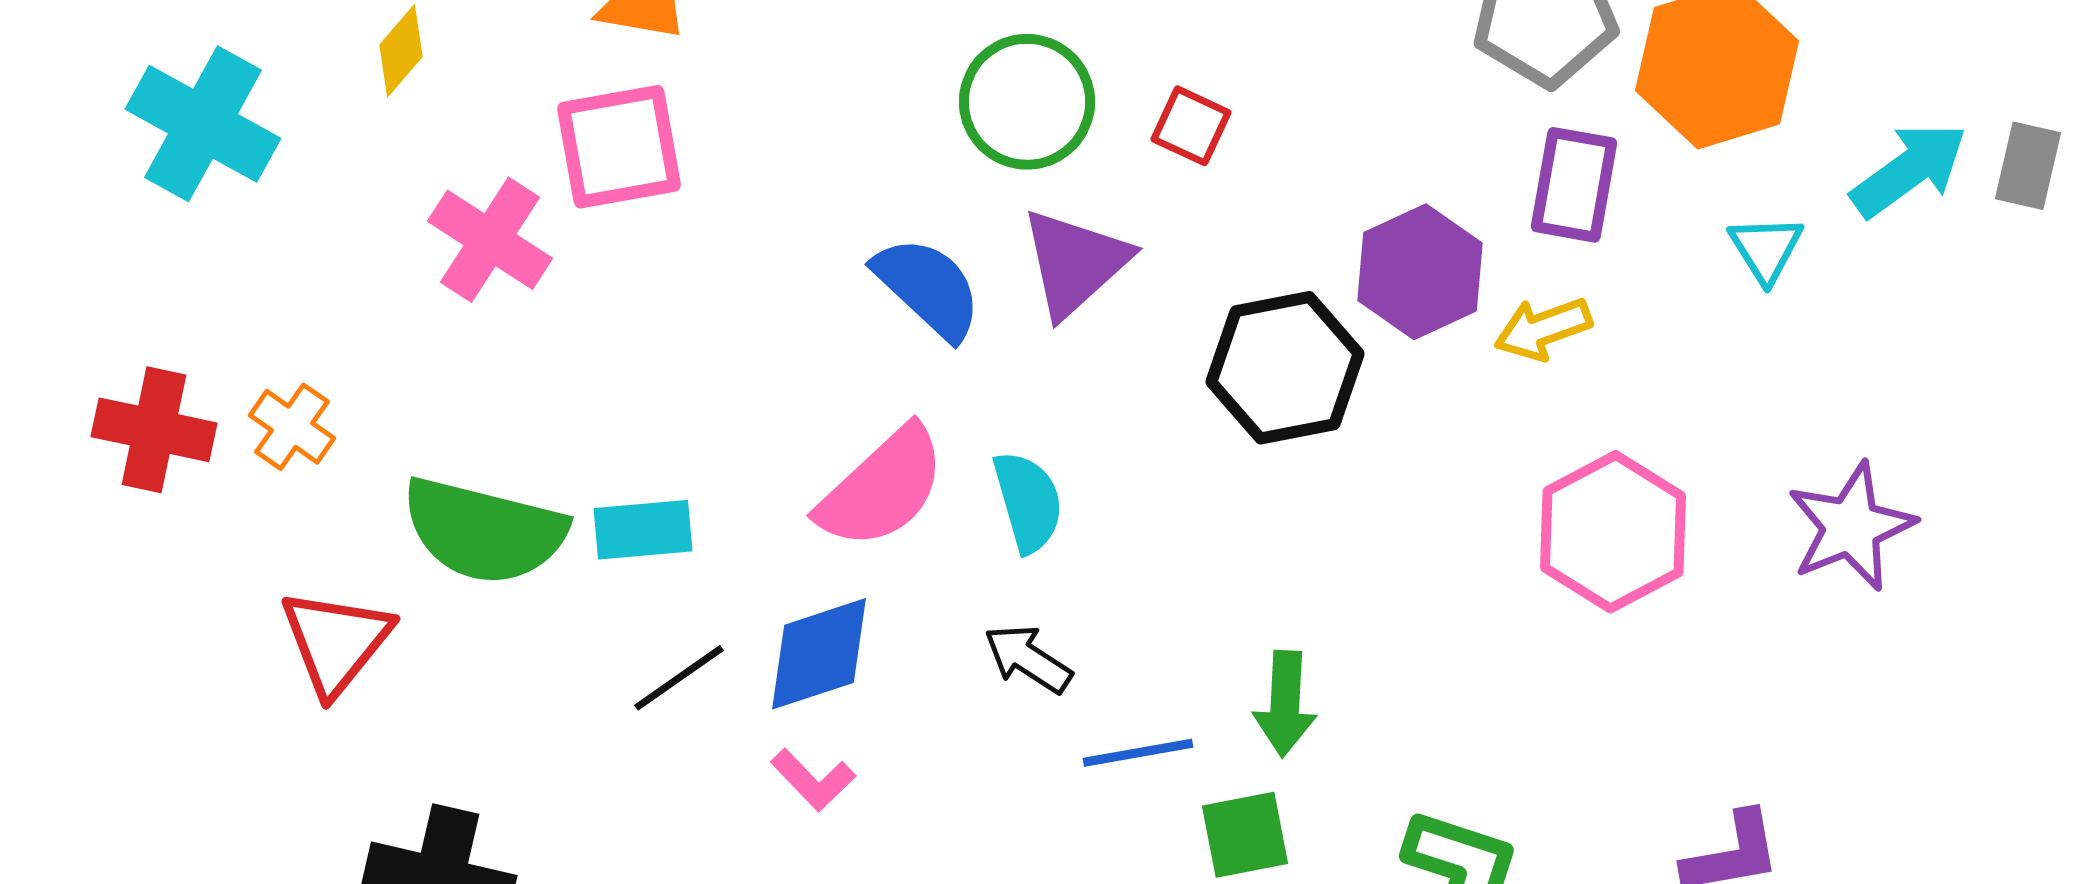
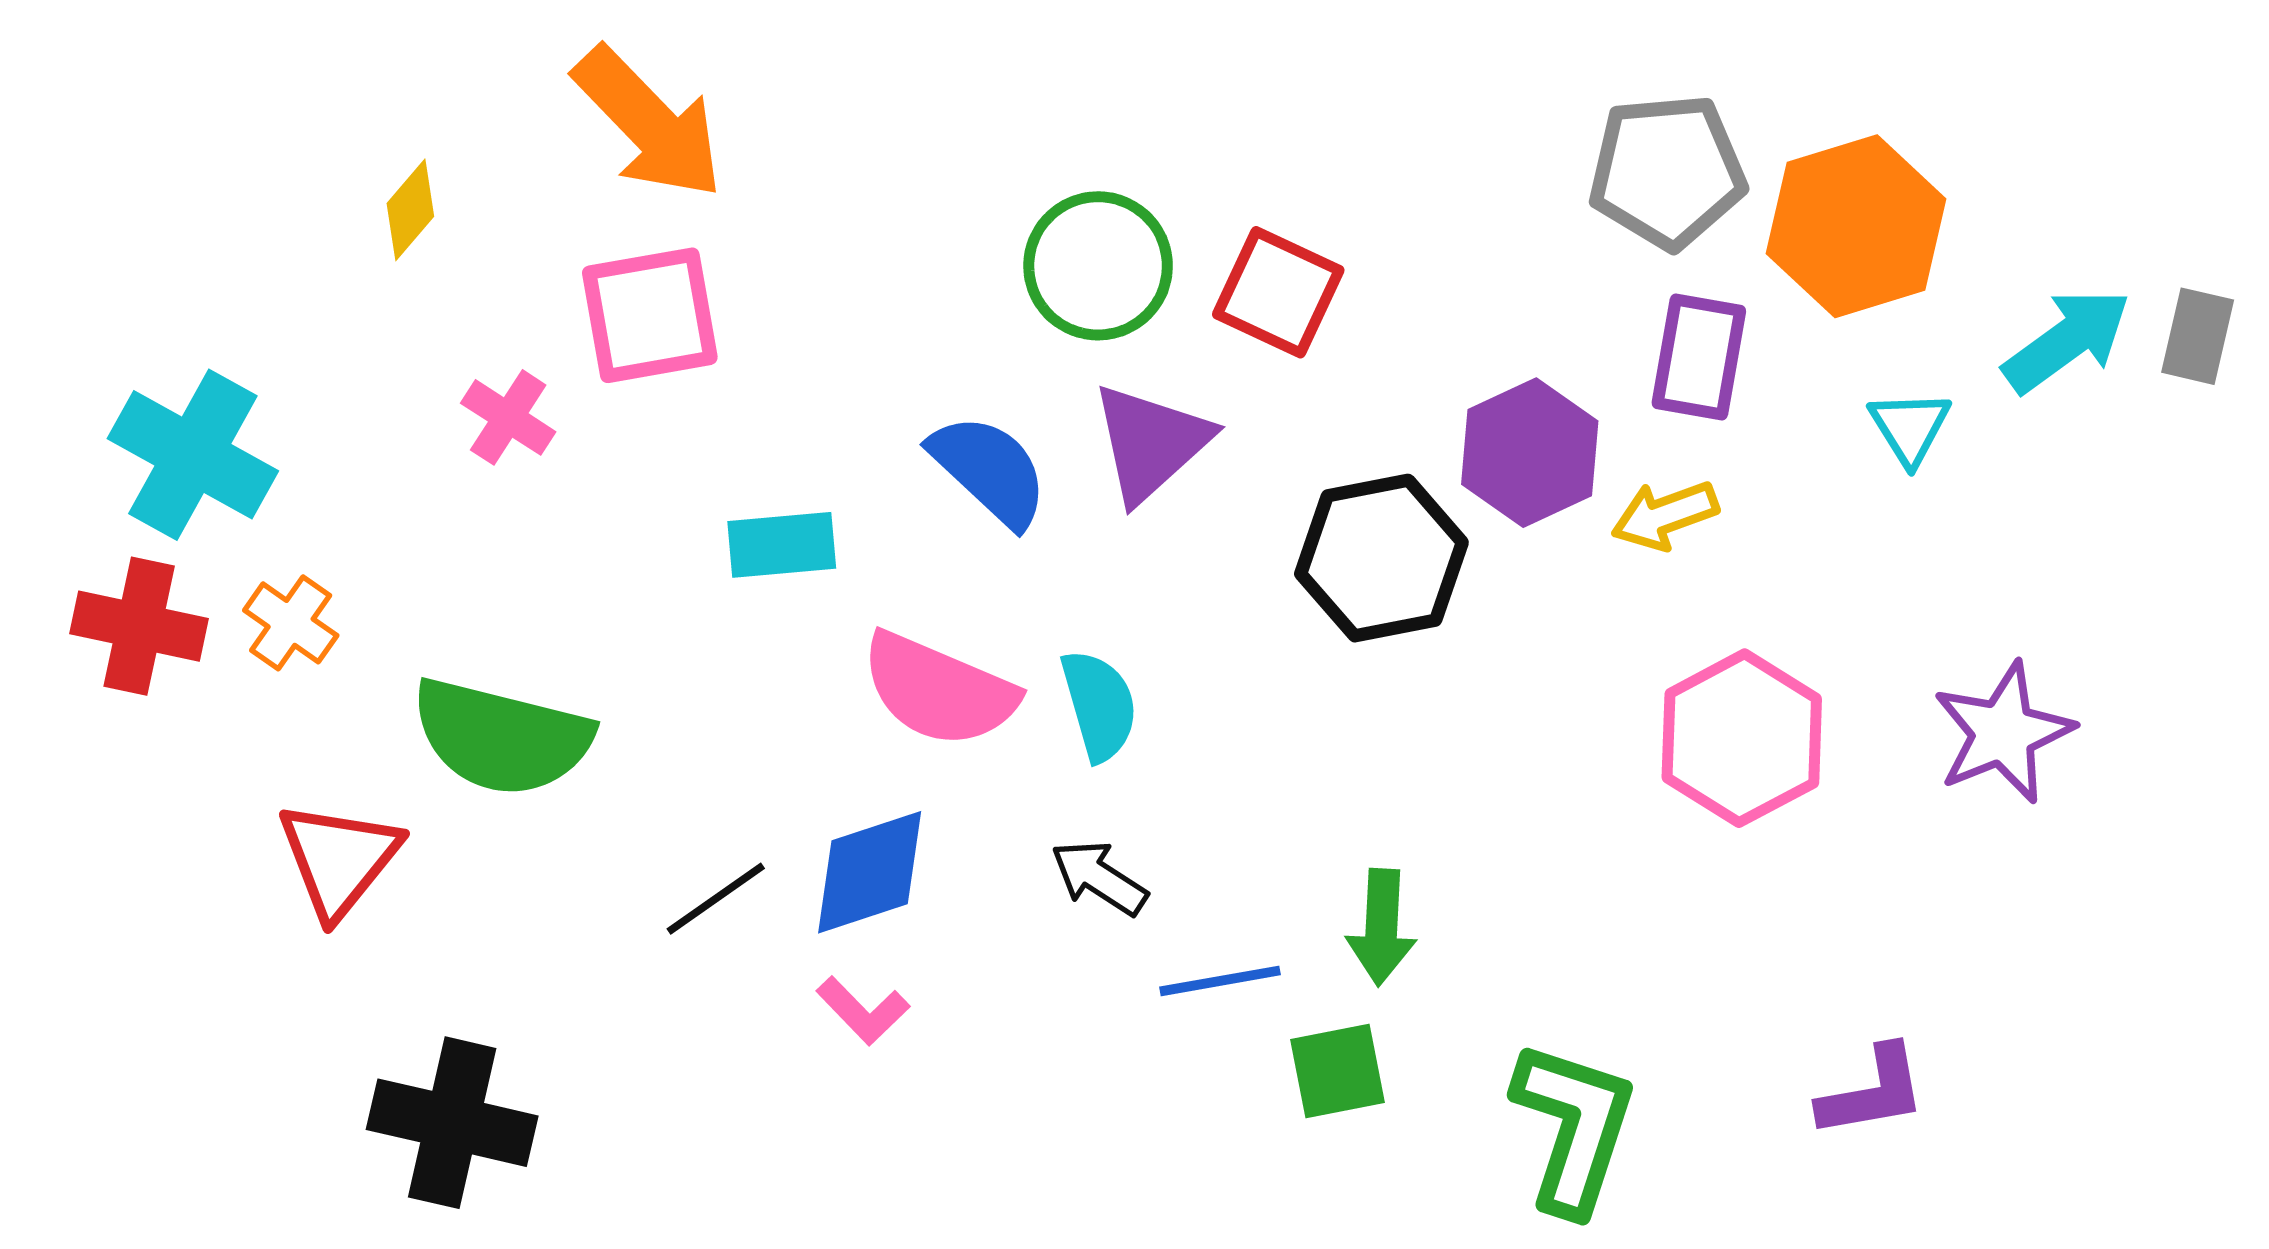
cyan cross: (203, 124) -> (193, 455), moved
red square: (1191, 126) -> (1278, 292), size x1.5
pink cross: (490, 240) -> (508, 417), size x0.7
pink semicircle: (882, 488) -> (939, 690), turned 66
cyan rectangle: (643, 530) -> (782, 545), moved

